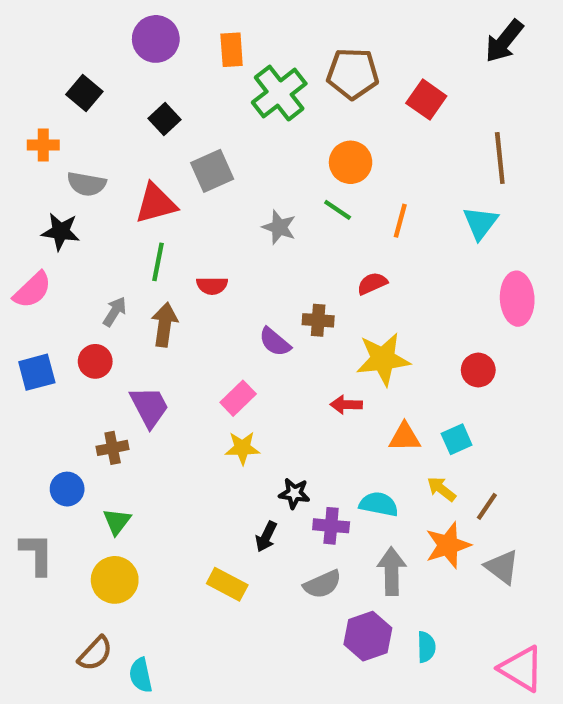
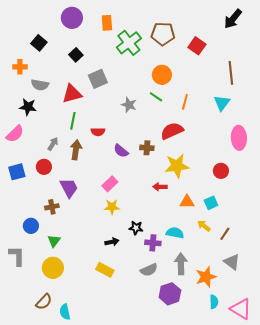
red semicircle: (372, 283) -> (172, 131), size x1.6
purple semicircle: (275, 342) -> (121, 151), moved
black arrow: (266, 537) -> (112, 242), moved, turned -128
orange star: (448, 545) -> (206, 277), moved
cyan semicircle: (426, 647) -> (214, 302), moved

